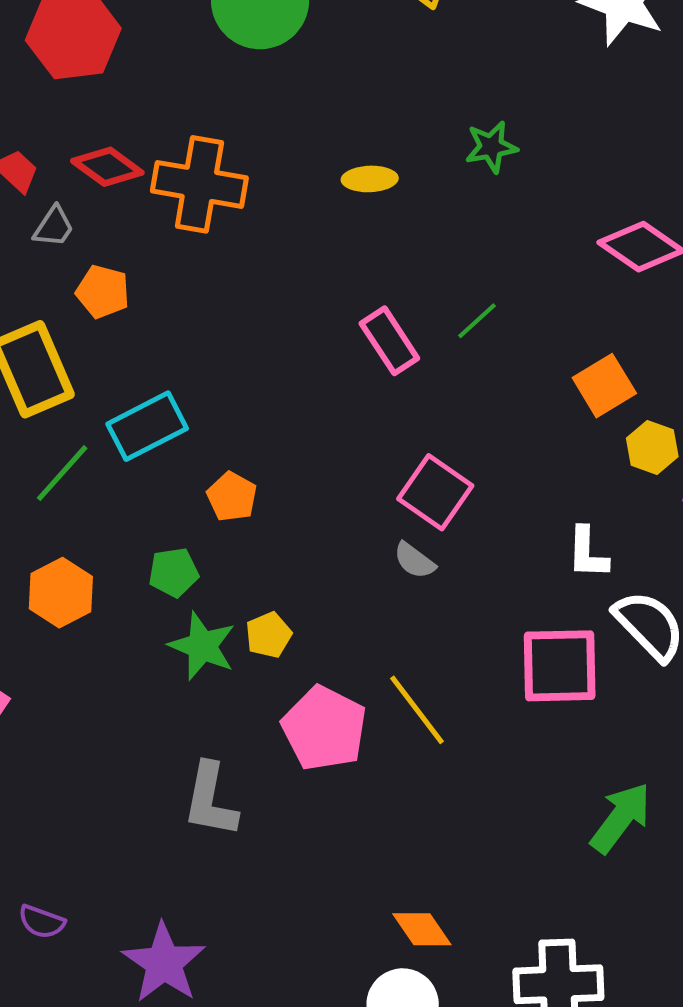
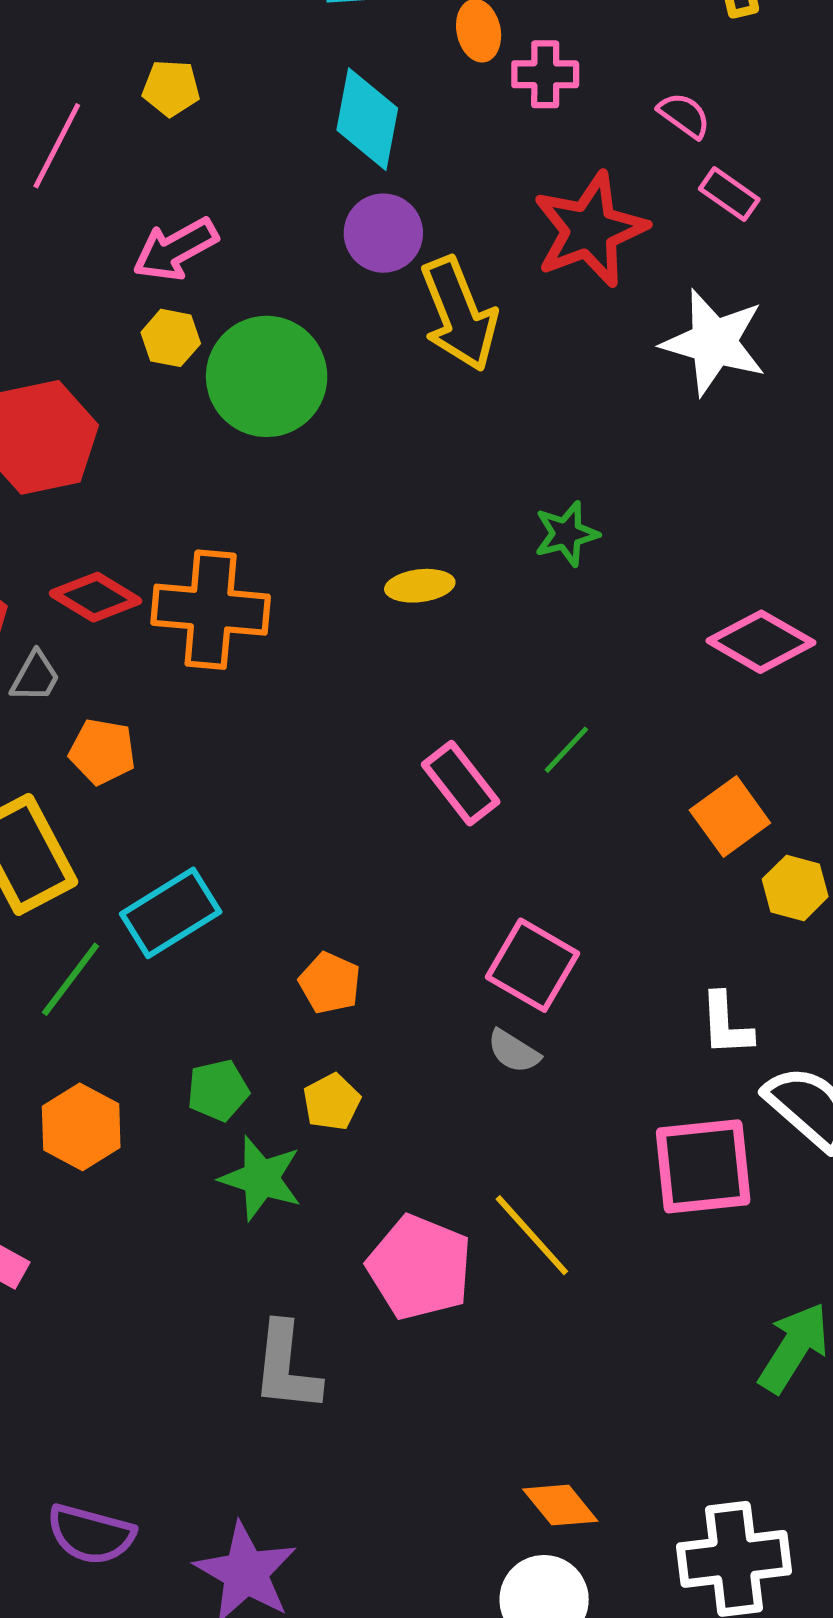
orange pentagon: (232, 497) -> (330, 983), moved
yellow pentagon: (269, 635) -> (332, 1102), moved
purple semicircle: (42, 922) -> (91, 1534), size x1.5

